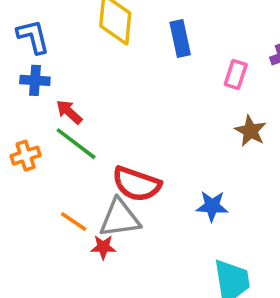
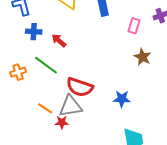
blue cross: (35, 80) -> (34, 32), moved
red arrow: (69, 112) -> (59, 40), moved

